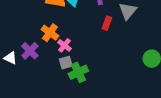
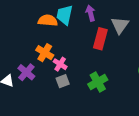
red rectangle: (107, 23) -> (100, 39), size x1.5
green cross: (78, 72) -> (98, 82), moved

